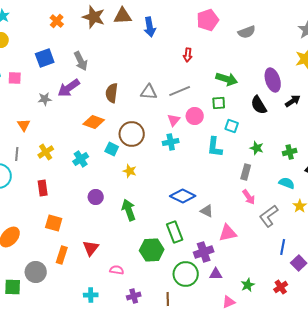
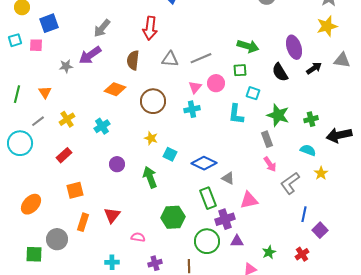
red arrow: (188, 55) -> (150, 28), moved, size x1.6
blue square: (45, 58) -> (49, 23), moved
gray arrow: (81, 61) -> (102, 28), turned 66
green star: (257, 148) -> (278, 115), size x1.6
cyan square: (112, 149) -> (170, 154), moved
gray line: (17, 154) -> (38, 121), turned 48
gray rectangle: (246, 172) -> (267, 139), turned -35
red rectangle: (43, 188) -> (64, 155), turned 56
orange square: (54, 223) -> (75, 190), turned -30
green rectangle: (175, 232) -> (208, 198), moved

